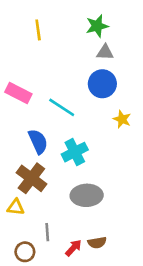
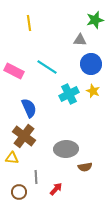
green star: (97, 26) -> (95, 20), moved
blue circle: (102, 84) -> (91, 64), moved
cyan line: (62, 107) -> (47, 67), moved
cyan cross: (75, 152) -> (69, 94), moved
brown semicircle: (97, 243) -> (85, 167), moved

